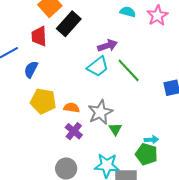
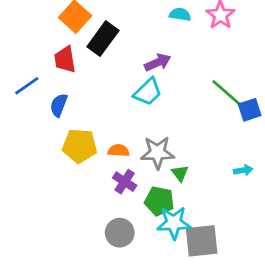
green line: (129, 70) -> (227, 93), moved
gray star: (100, 112) -> (157, 153), turned 30
cyan arrow: (151, 140) -> (243, 170), moved
green pentagon: (146, 154) -> (159, 201), moved

